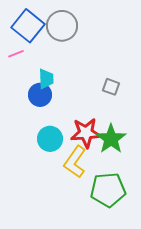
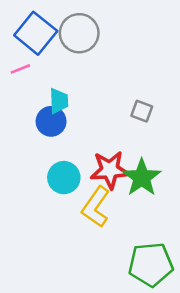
green pentagon: (108, 190) -> (151, 264), moved

